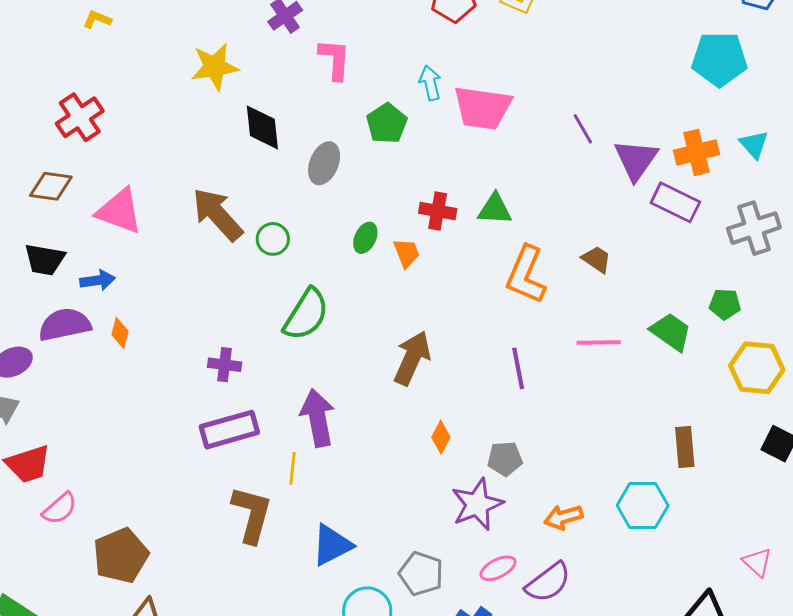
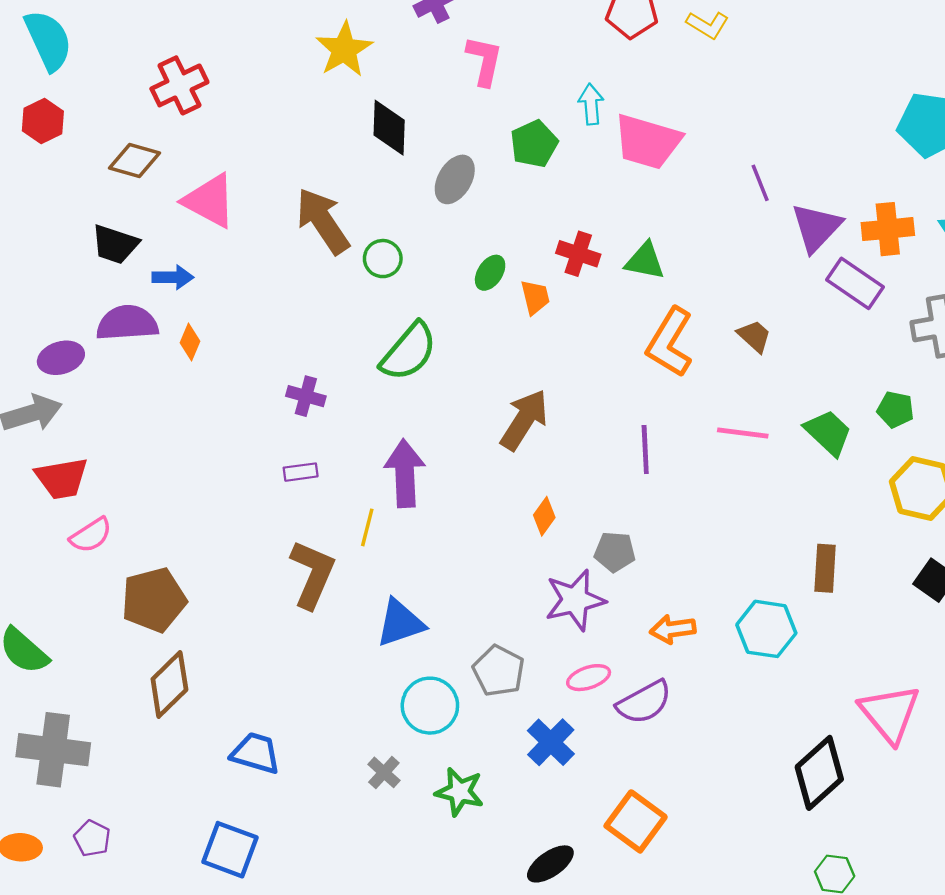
yellow star: (215, 67) -> (344, 49), turned -30
purple rectangle: (229, 430) -> (301, 472), size x0.5
pink triangle: (757, 562) -> (890, 714), size x1.8

